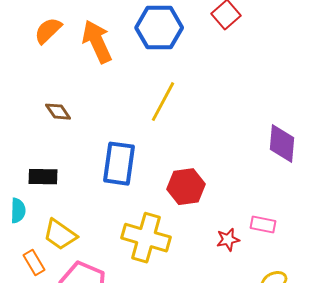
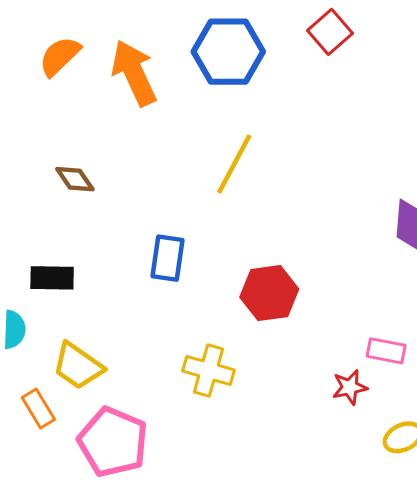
blue rectangle: (119, 164) -> (168, 258), size x0.7
yellow cross: (146, 238) -> (208, 371), size x0.7
red star: (228, 240) -> (350, 387), moved

